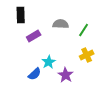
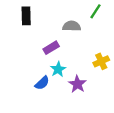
green line: (84, 30) -> (96, 11), moved
purple rectangle: (34, 36) -> (51, 48), moved

